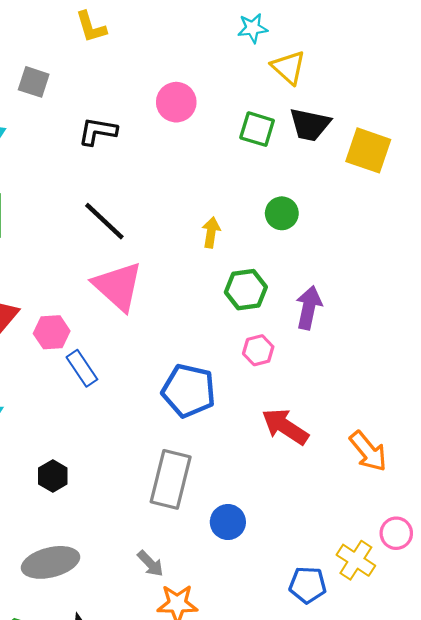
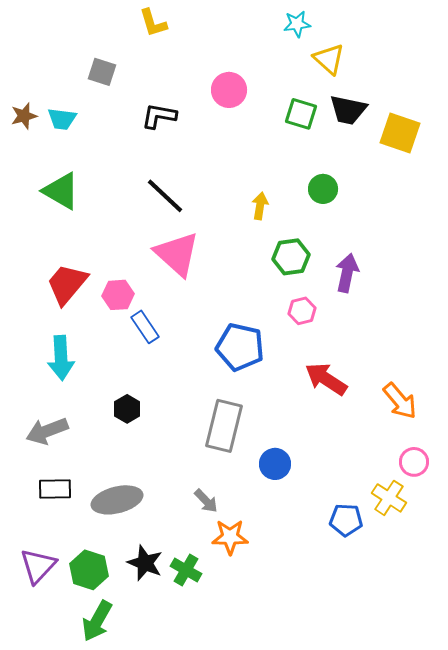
black hexagon: (53, 476) -> (127, 409), moved
pink circle: (396, 533) -> (414, 462), moved

